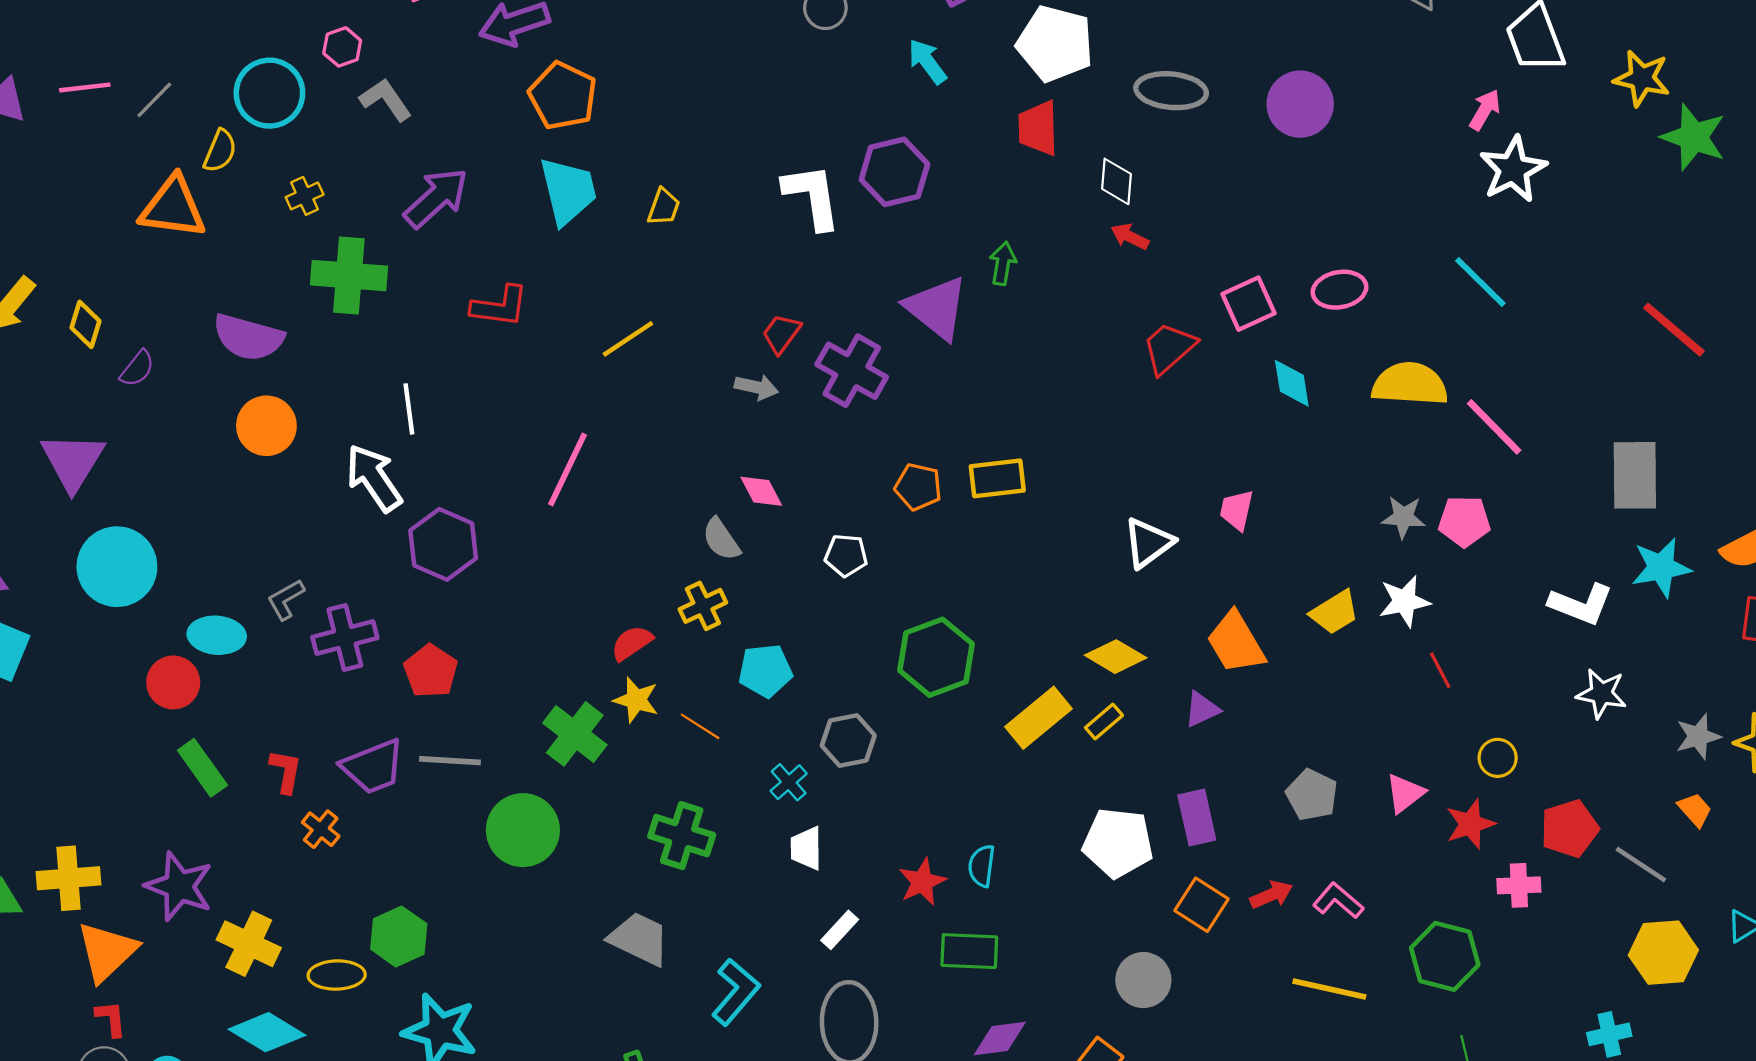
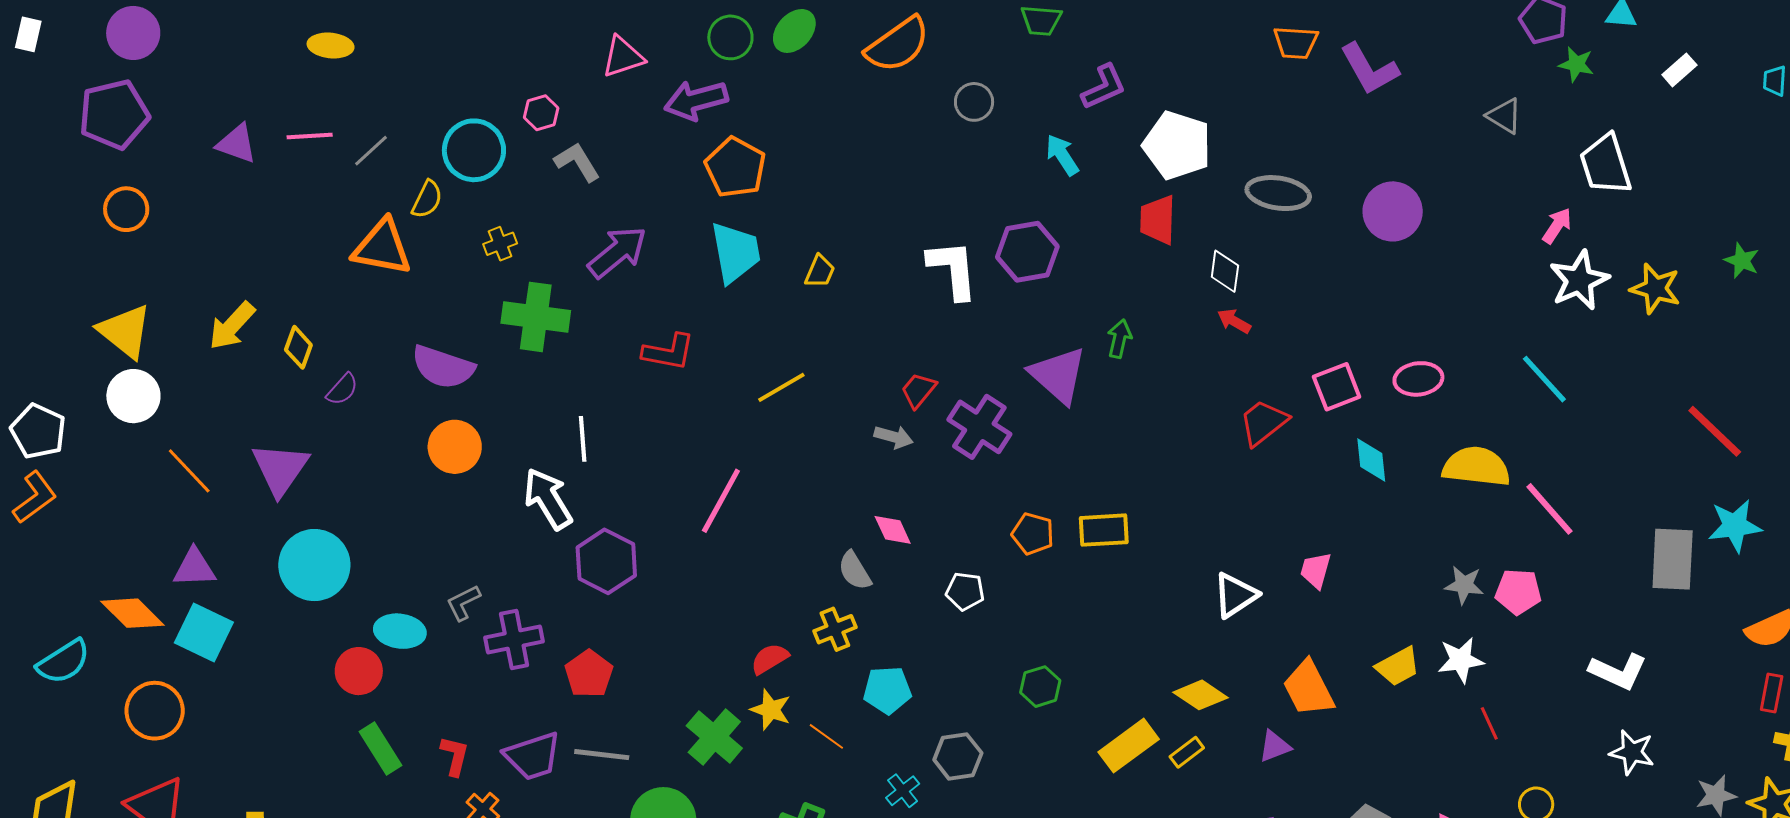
yellow star: (1642, 78) -> (1655, 289), moved
green star: (1694, 137) -> (1742, 261), size x0.6
cyan star: (1661, 568) -> (1735, 526), moved
green hexagon: (936, 657) -> (1040, 687), size x0.6

